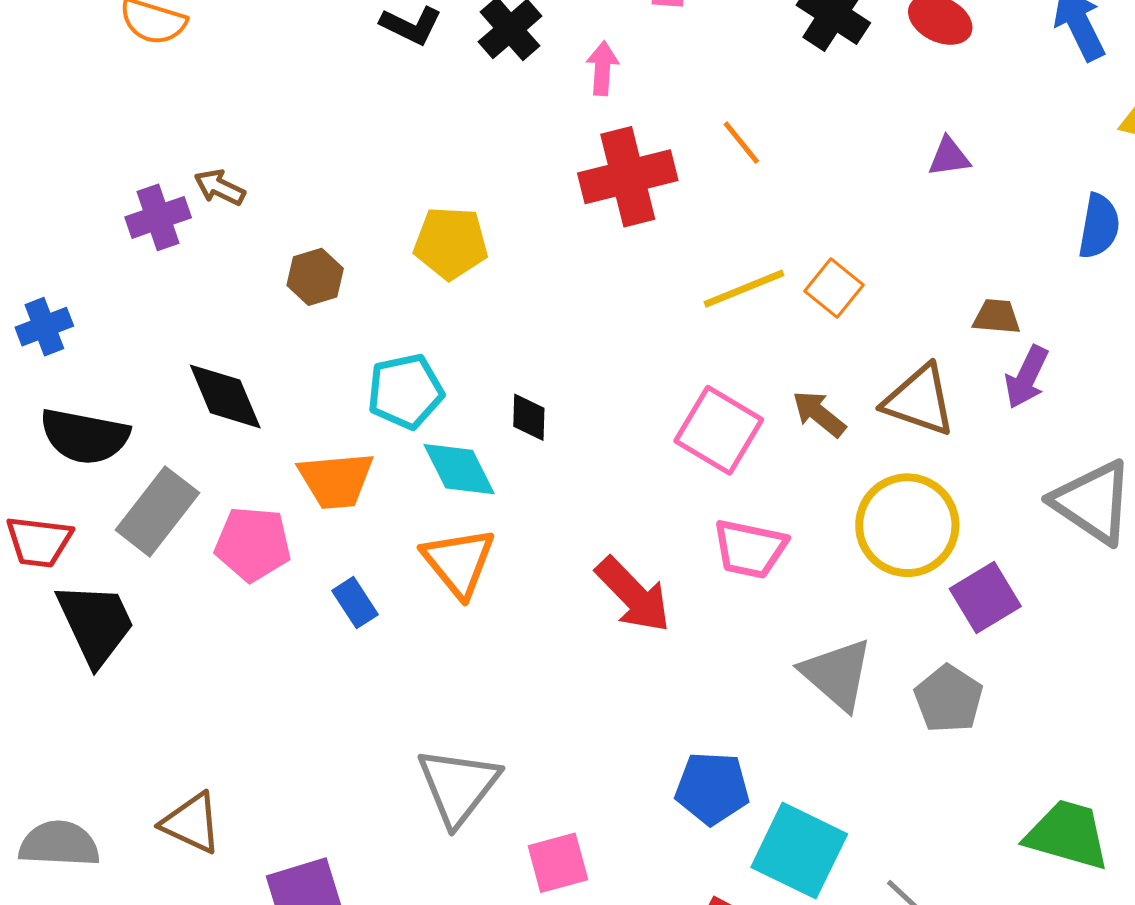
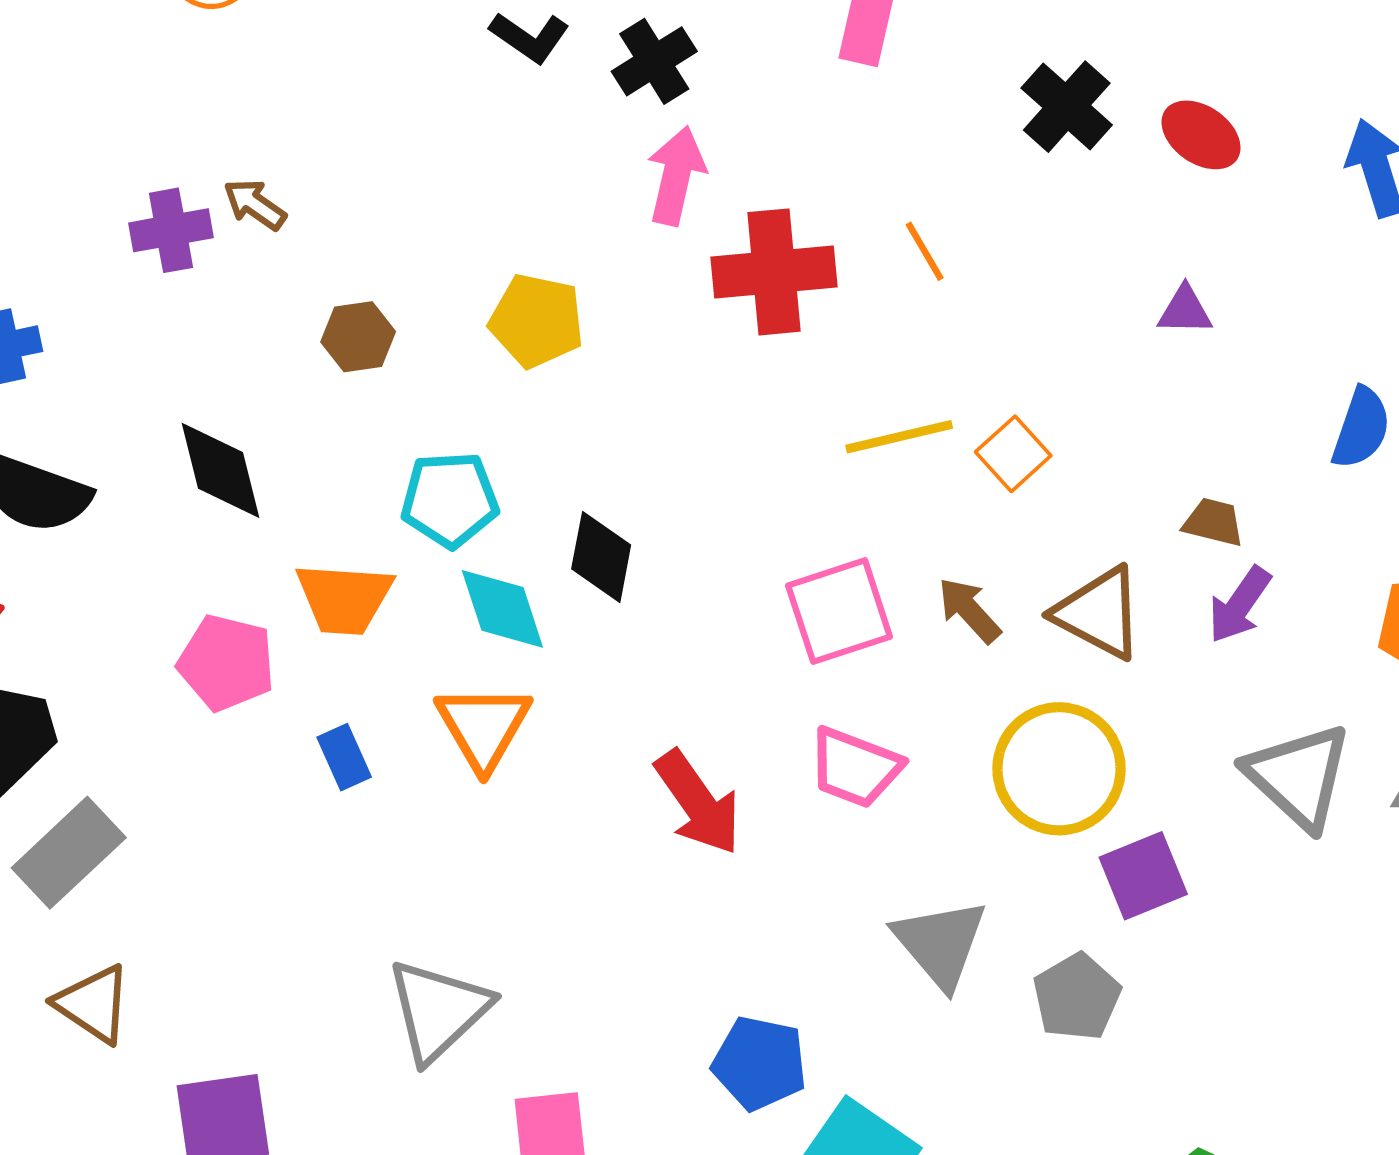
pink arrow: (602, 68) -> (676, 176), moved, size x1.4
black diamond: (529, 417) -> (601, 557), size x1.4
pink square: (719, 430) -> (839, 611), turned 32
gray rectangle: (157, 511) -> (69, 853), moved

